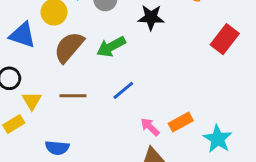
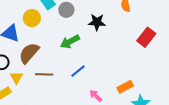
brown semicircle: (69, 47) -> (29, 53), moved
orange rectangle: (181, 122) -> (125, 87), moved

